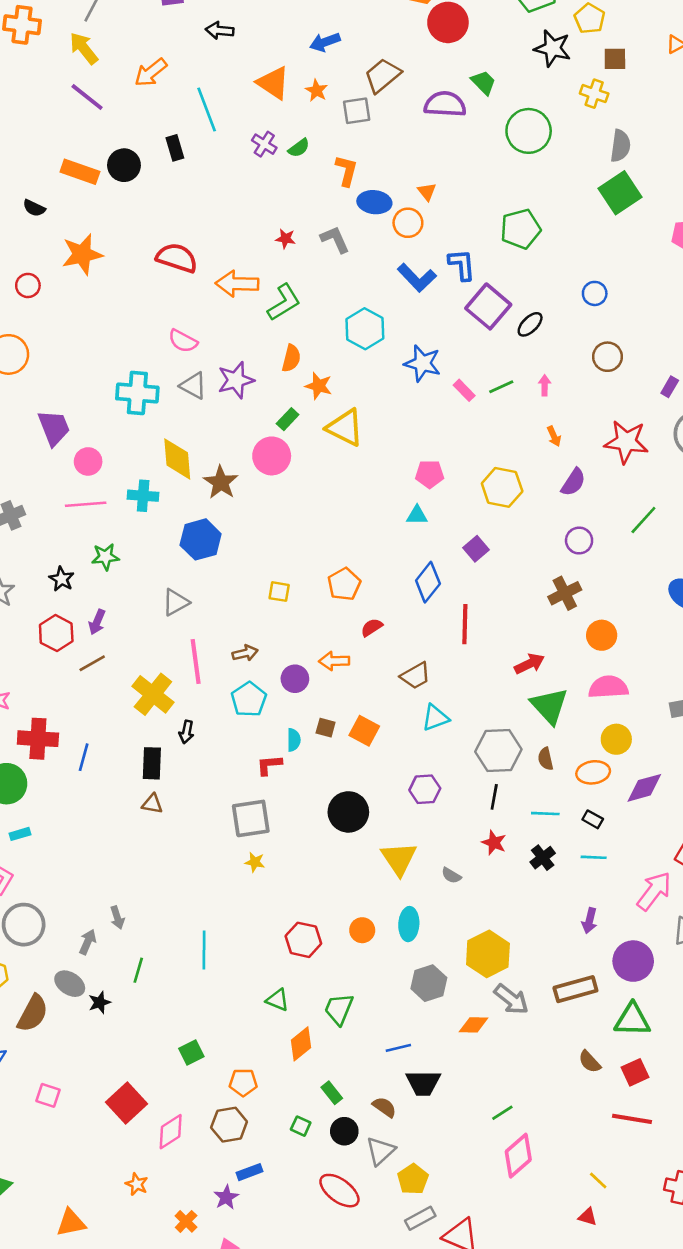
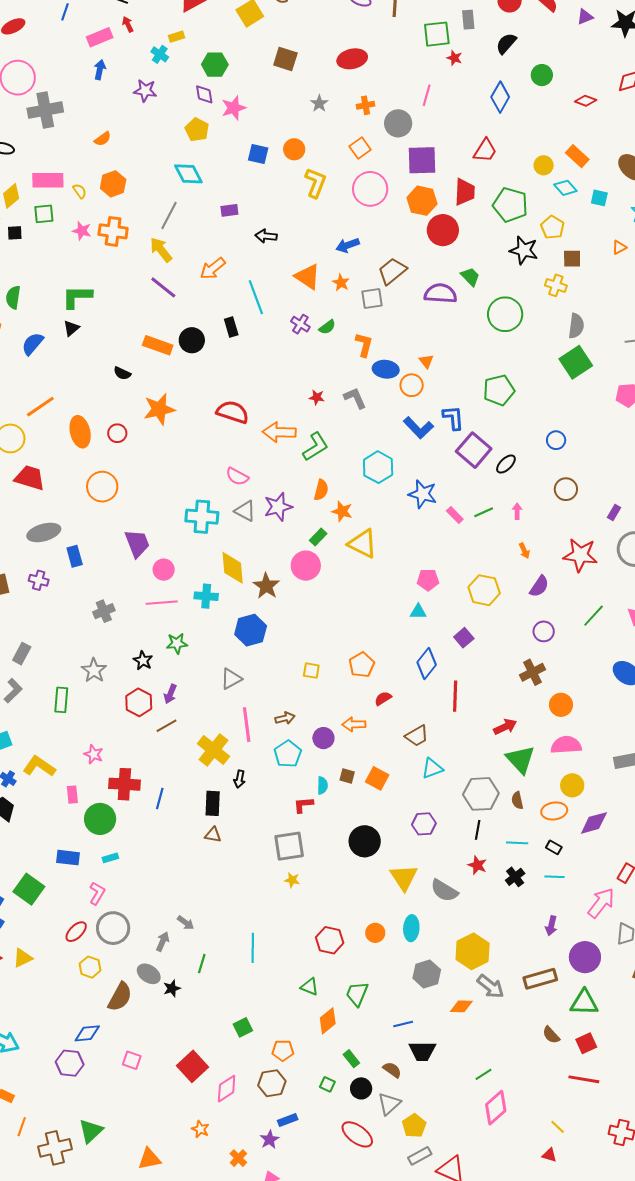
gray semicircle: (451, 875) -> (444, 891), size x1.8
gray arrow: (117, 918) -> (186, 923), turned -36

